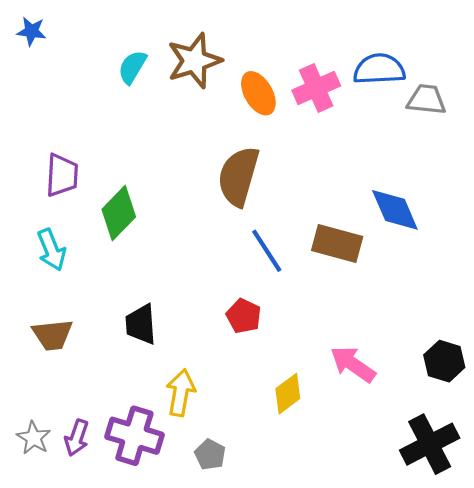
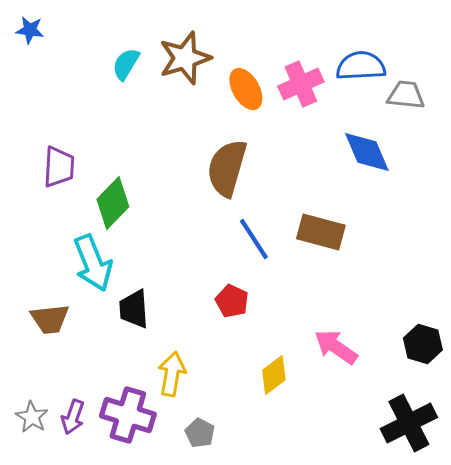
blue diamond: (395, 210) -> (367, 152), moved
cyan arrow: (51, 250) -> (93, 263), moved, size x1.4

